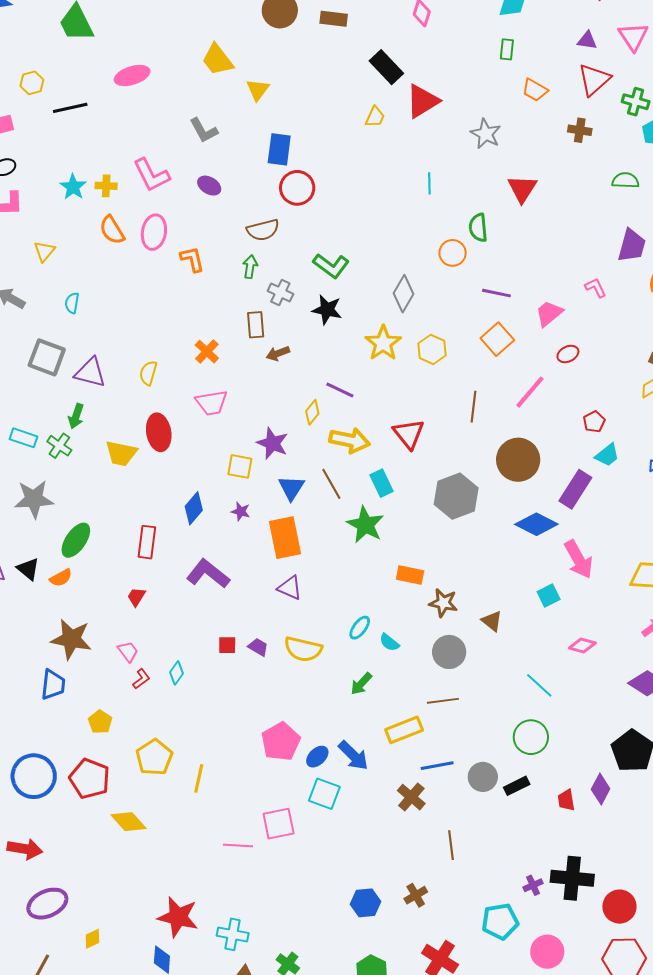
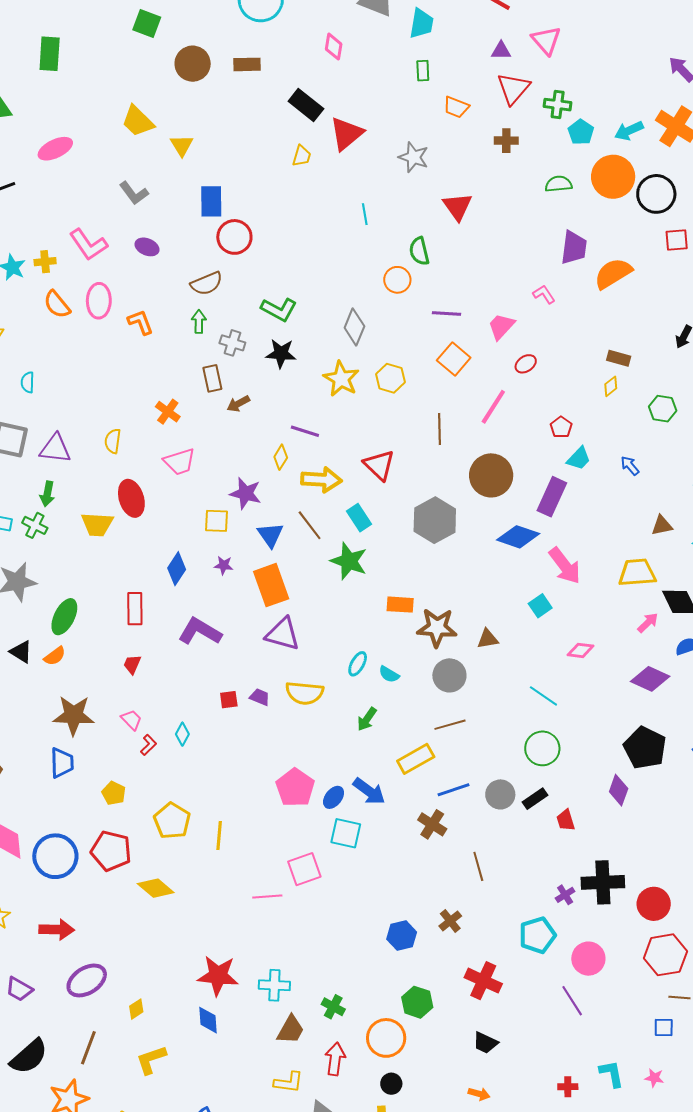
purple triangle: (290, 588) -> (283, 634), size x1.4
brown star: (443, 603) -> (437, 628), size x1.4
brown triangle: (492, 621) -> (488, 639), turned -40
red trapezoid: (566, 800) -> (566, 820), moved

